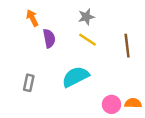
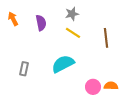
orange arrow: (32, 18) -> (13, 19), moved
purple semicircle: (49, 38) -> (41, 23), moved

